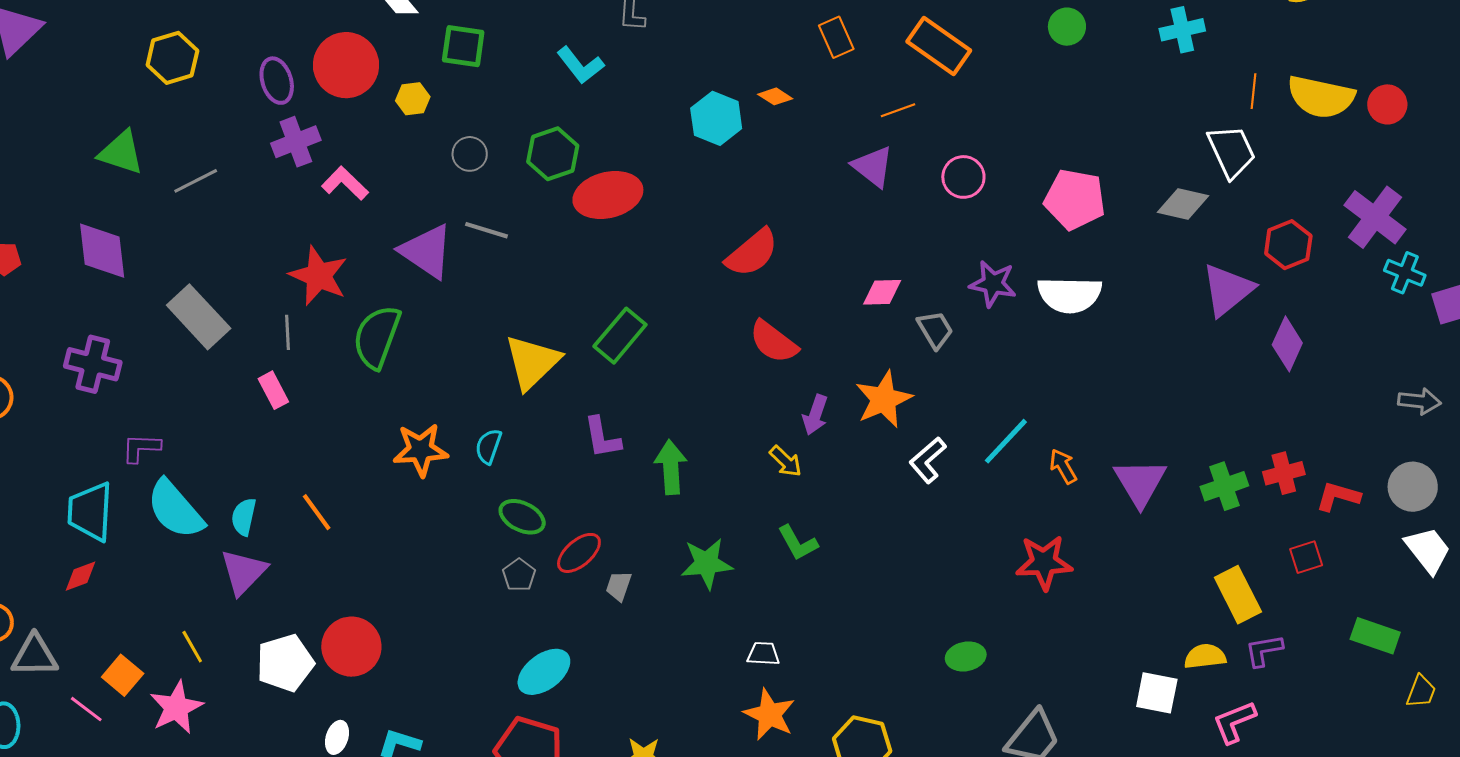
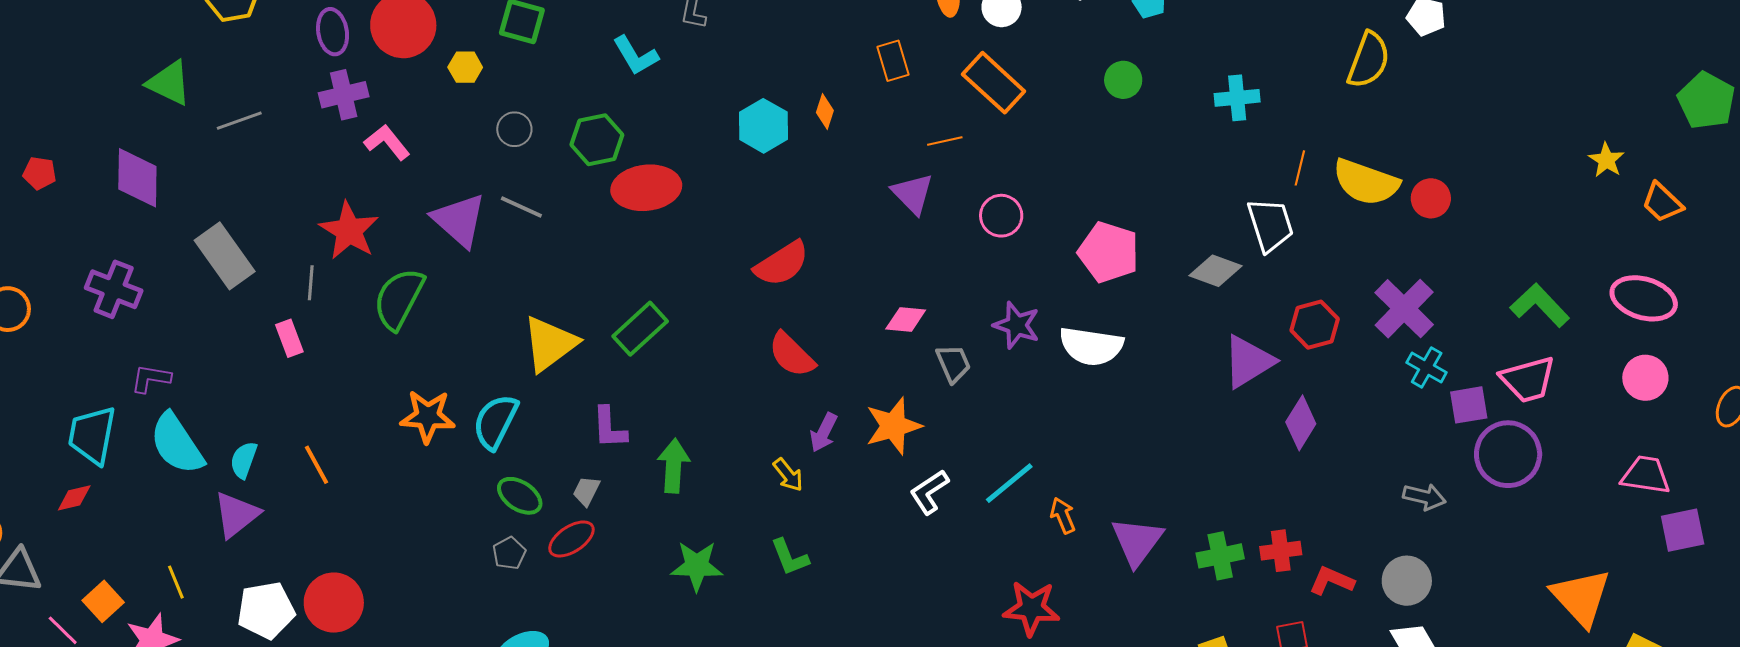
orange diamond: (775, 96) -> (825, 112), turned 68
cyan semicircle: (488, 446) -> (495, 422), size x1.6
gray trapezoid: (619, 586) -> (586, 491), moved

